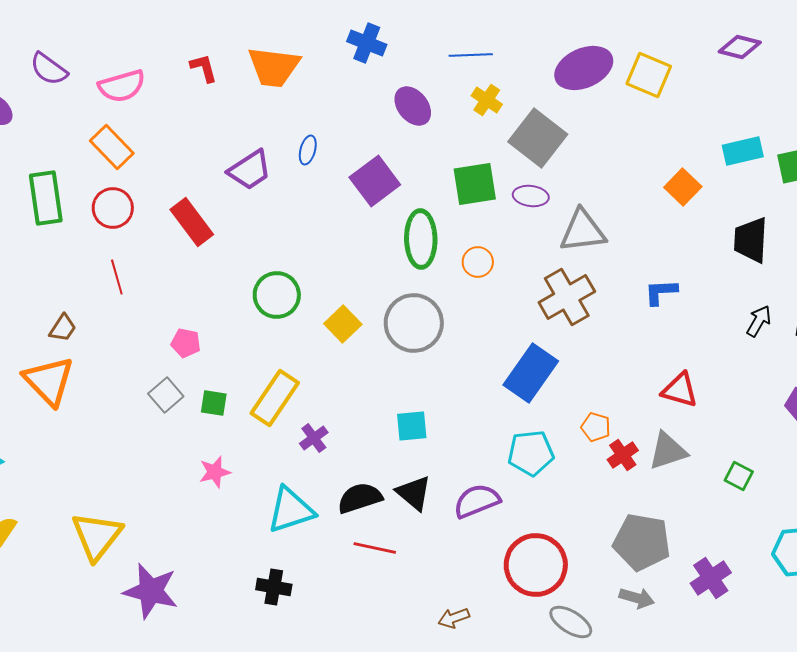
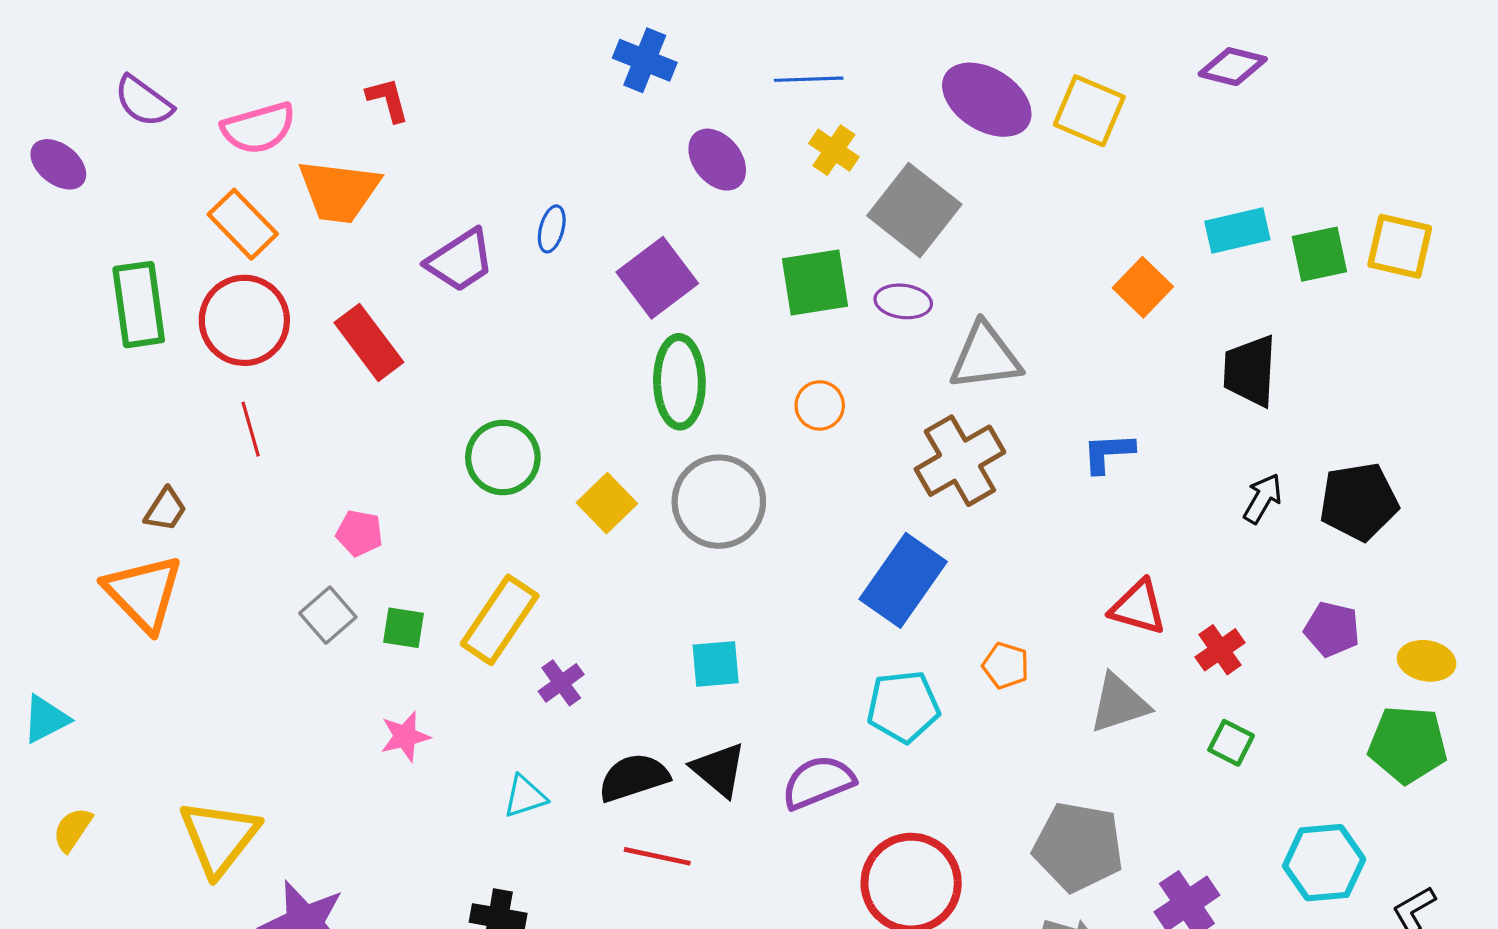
orange trapezoid: (274, 67) -> (339, 191), moved
purple ellipse: (584, 68) -> (987, 100), turned 56
red circle: (113, 208) -> (244, 320), size x1.4
green ellipse: (421, 239) -> (679, 382), moved
red cross: (623, 455) -> (1220, 650), moved
cyan triangle: (291, 510) -> (525, 796), size x0.6

